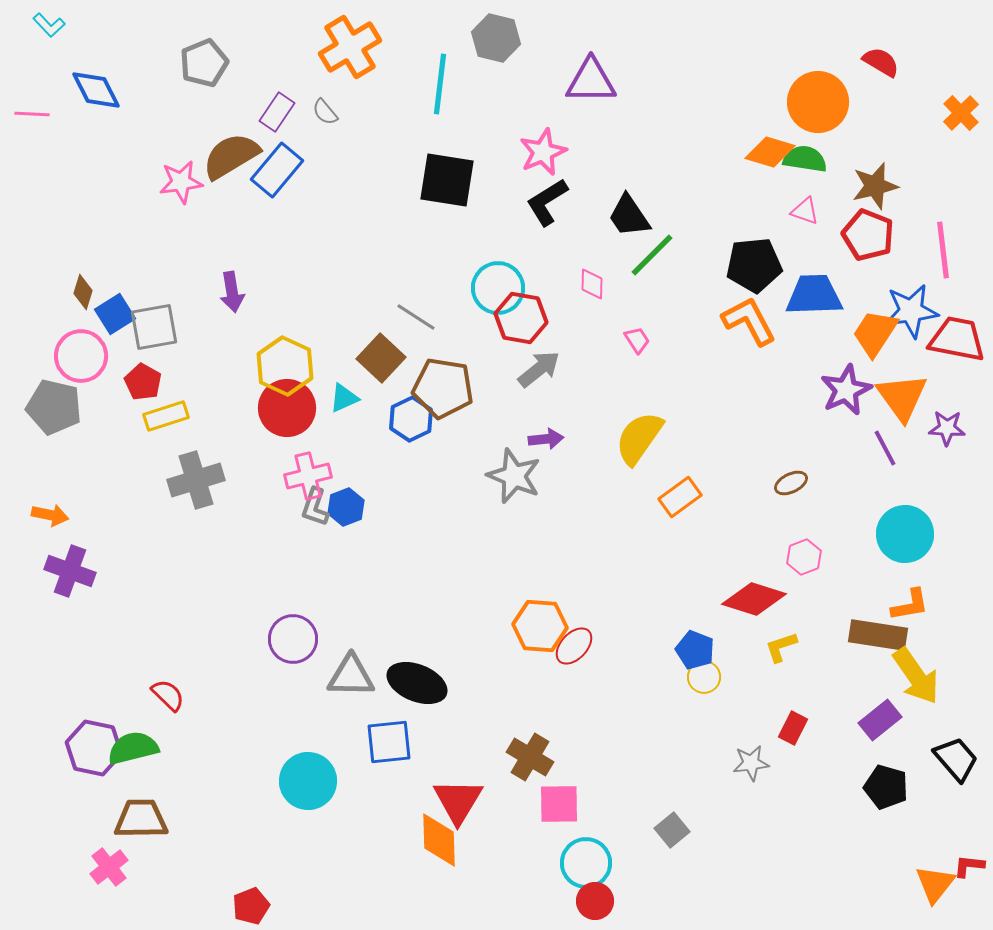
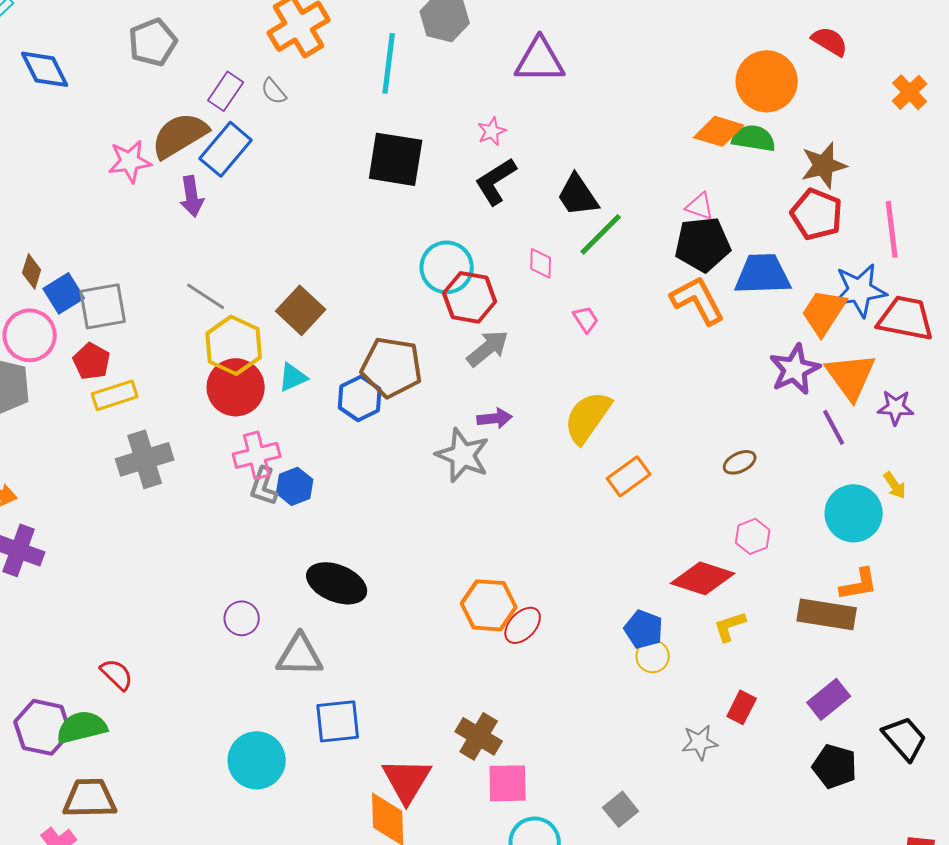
pink star: (543, 152) -> (492, 131), size x0.6
pink triangle: (805, 211) -> (700, 206), moved
purple arrow: (232, 292) -> (192, 196), moved
gray line: (416, 317) -> (206, 296), moved
brown square: (381, 358) -> (301, 310), moved
purple circle: (293, 639) -> (242, 618), size x0.7
yellow arrow: (916, 676) -> (895, 485), moved, size x0.5
black ellipse: (417, 683) -> (337, 583), moved

